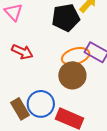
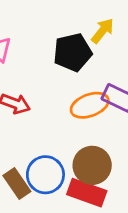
brown circle: (72, 75) -> (92, 165), moved

